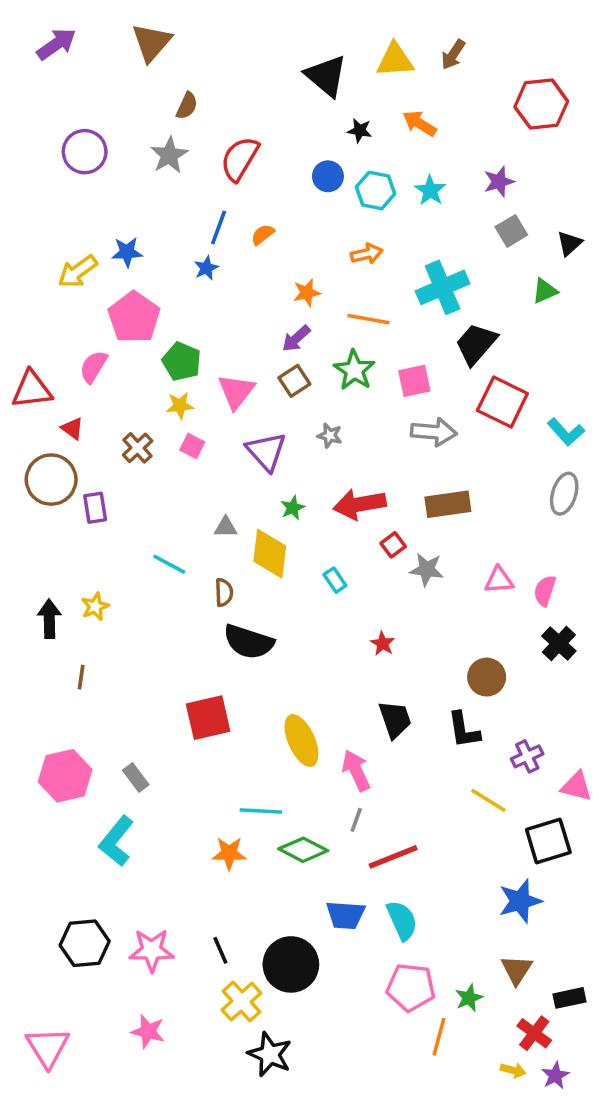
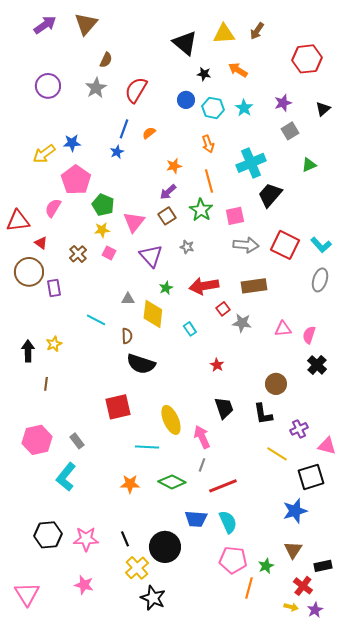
purple arrow: (56, 44) -> (45, 25), moved
black triangle: (569, 243) -> (323, 109), moved
orange arrow: (367, 254) -> (208, 144), turned 84
orange line: (368, 319) -> (209, 181), turned 65
red square: (502, 402) -> (285, 245), moved
cyan line: (261, 811) -> (147, 447), moved

